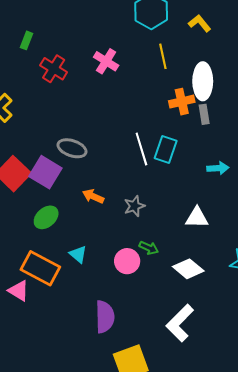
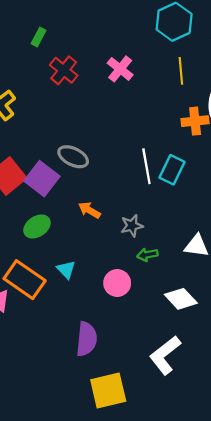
green arrow: (149, 248) -> (147, 255), moved, turned 138

